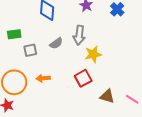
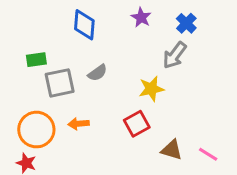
gray arrow: (79, 35) -> (175, 55), moved, turned 30
gray square: (30, 50) -> (60, 83), size x1.5

